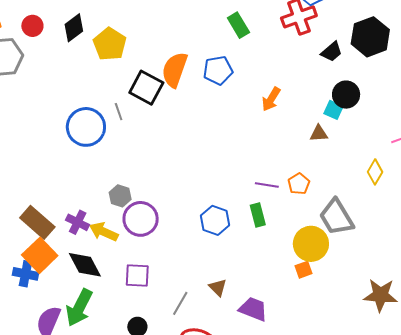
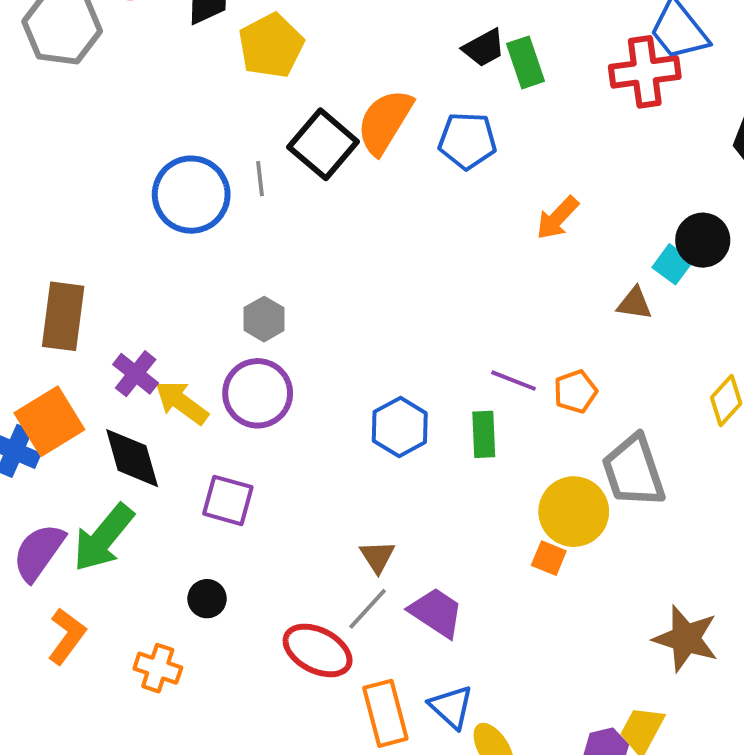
black trapezoid: (332, 52) -> (484, 48), moved
gray hexagon: (120, 196) -> (264, 319), moved
brown rectangle: (37, 222) -> (63, 316), moved, turned 44
orange square: (304, 270) -> (549, 558), turned 30
gray line: (180, 303) -> (368, 609), moved

